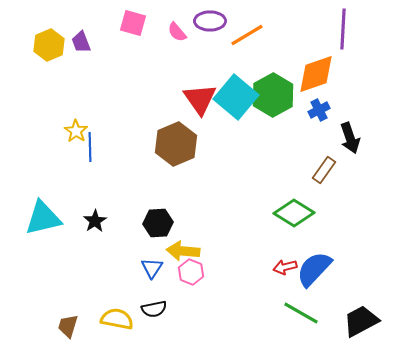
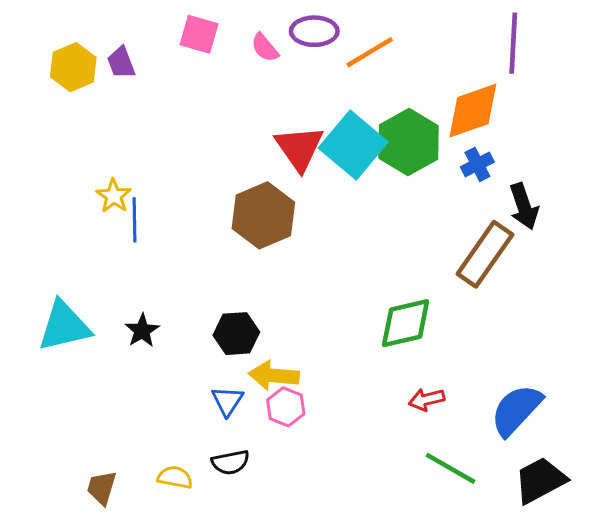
brown rectangle: (324, 170) -> (485, 254), size x1.6
green diamond: (294, 213) -> (406, 323), moved, turned -45
blue semicircle: (314, 269) -> (516, 410), moved
yellow semicircle: (117, 319) -> (175, 477), size x0.7

